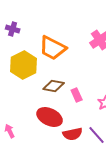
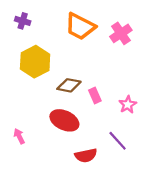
orange trapezoid: (53, 48) -> (80, 27), moved
red semicircle: (73, 134) -> (86, 155), moved

